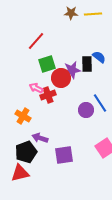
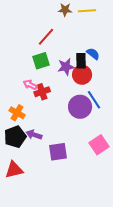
red line: (36, 41) -> (46, 37), moved
red circle: (61, 78) -> (82, 75), moved
purple circle: (86, 110) -> (80, 107), size x1.5
black pentagon: (26, 152) -> (15, 137), moved

